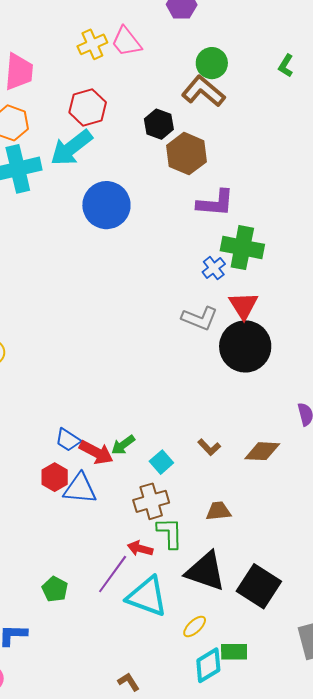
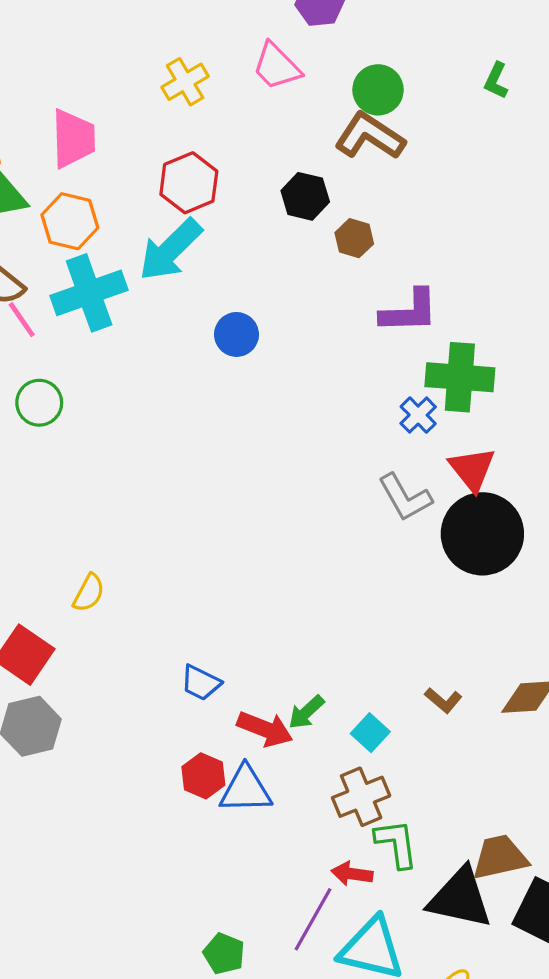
pink trapezoid: (126, 42) -> (277, 66), moved
brown hexagon: (187, 154) -> (354, 238), size x0.6
blue circle: (106, 205) -> (236, 334), size x0.6
gray L-shape: (200, 318) -> (405, 497), turned 45
blue trapezoid: (68, 440) -> (201, 683), moved
brown trapezoid: (218, 511) -> (500, 857), moved, size x1.4

